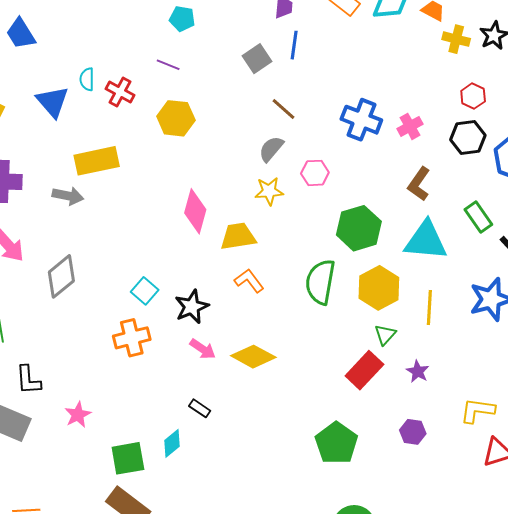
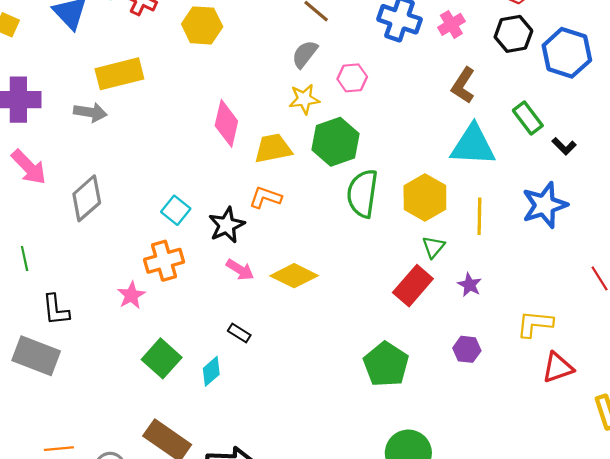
green hexagon: (359, 228) -> (335, 142), moved
orange L-shape: (249, 281) -> (265, 197), moved, turned -32
pink star: (78, 415) -> (131, 295), moved
green square: (128, 458) -> (162, 358), moved, turned -36

